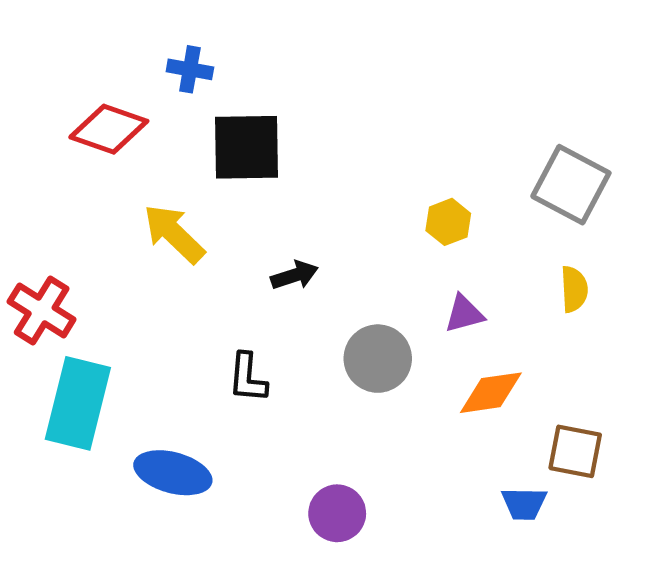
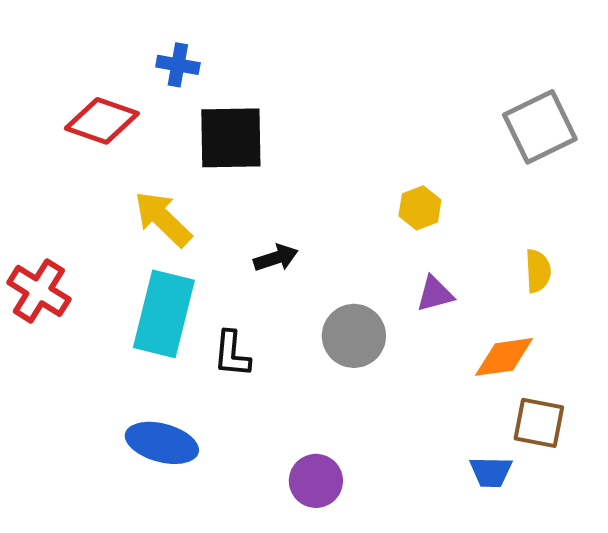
gray square: (571, 185) -> (540, 127), moved, turned 36
orange diamond: (491, 393) -> (504, 357), moved
cyan rectangle: (78, 403) -> (164, 314), moved

